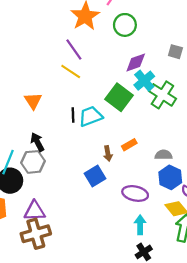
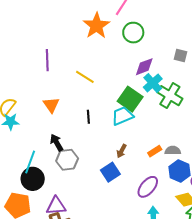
purple line: (74, 50) -> (47, 60), moved, turned 35
cyan trapezoid: (91, 116) -> (122, 116), moved
orange rectangle: (129, 145) -> (155, 151), moved
brown arrow: (108, 153) -> (122, 151), turned 40
gray hexagon: (33, 162) -> (67, 160), moved
purple ellipse: (135, 193) -> (148, 187), turned -60

